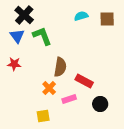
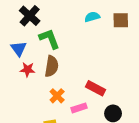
blue triangle: (17, 36) -> (19, 49), moved
red star: (14, 64) -> (27, 70), moved
brown semicircle: (60, 67) -> (52, 66), moved

